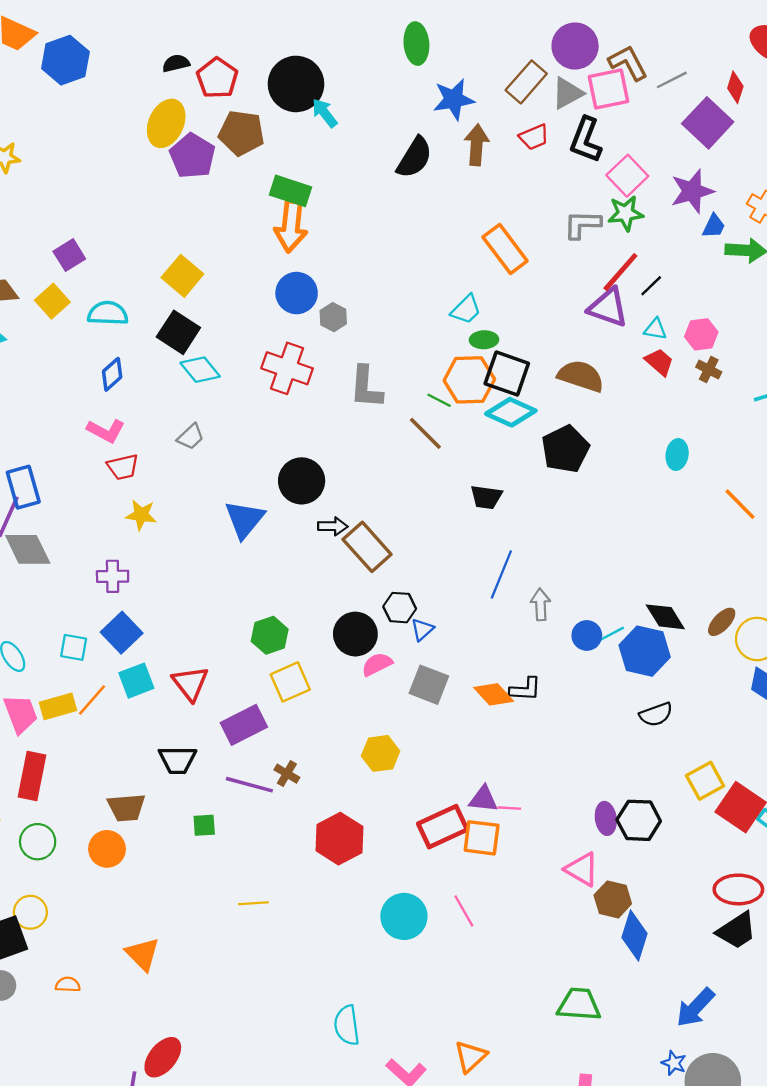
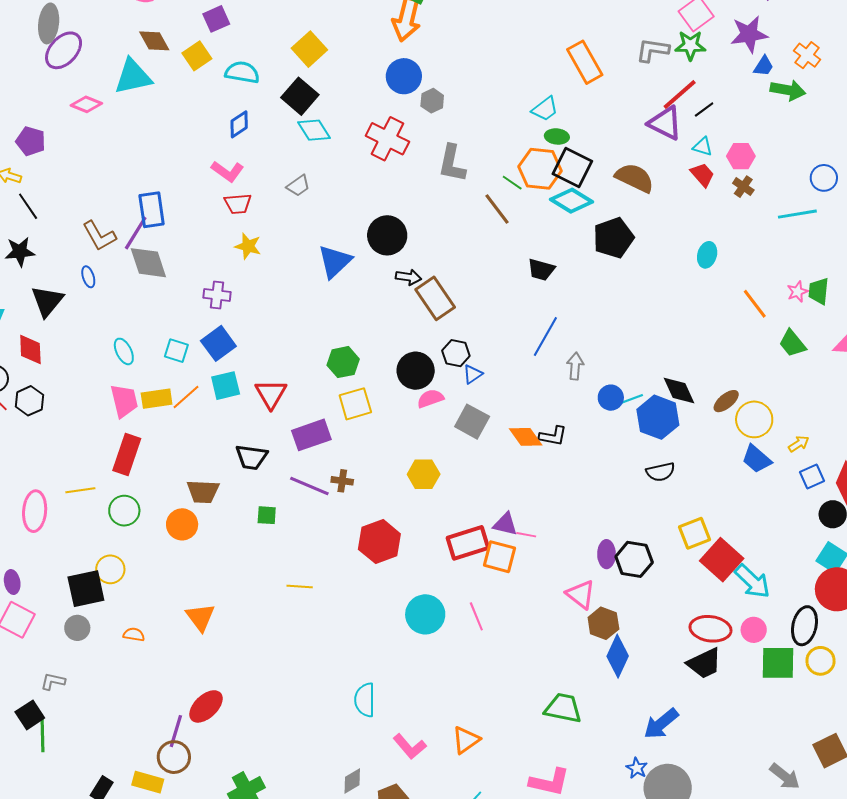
brown cross: (287, 774) -> (342, 481), turned -30

